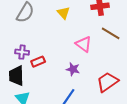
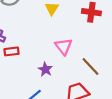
brown line: (111, 33) -> (91, 66), moved

